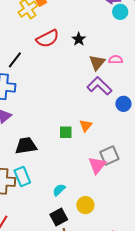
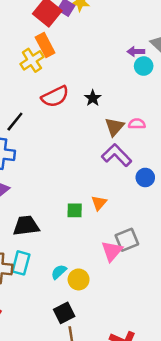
cyan rectangle: (22, 177) -> (21, 263), turned 36
cyan semicircle: (59, 190) -> (59, 272), moved
yellow circle: (85, 205) -> (79, 279), moved

